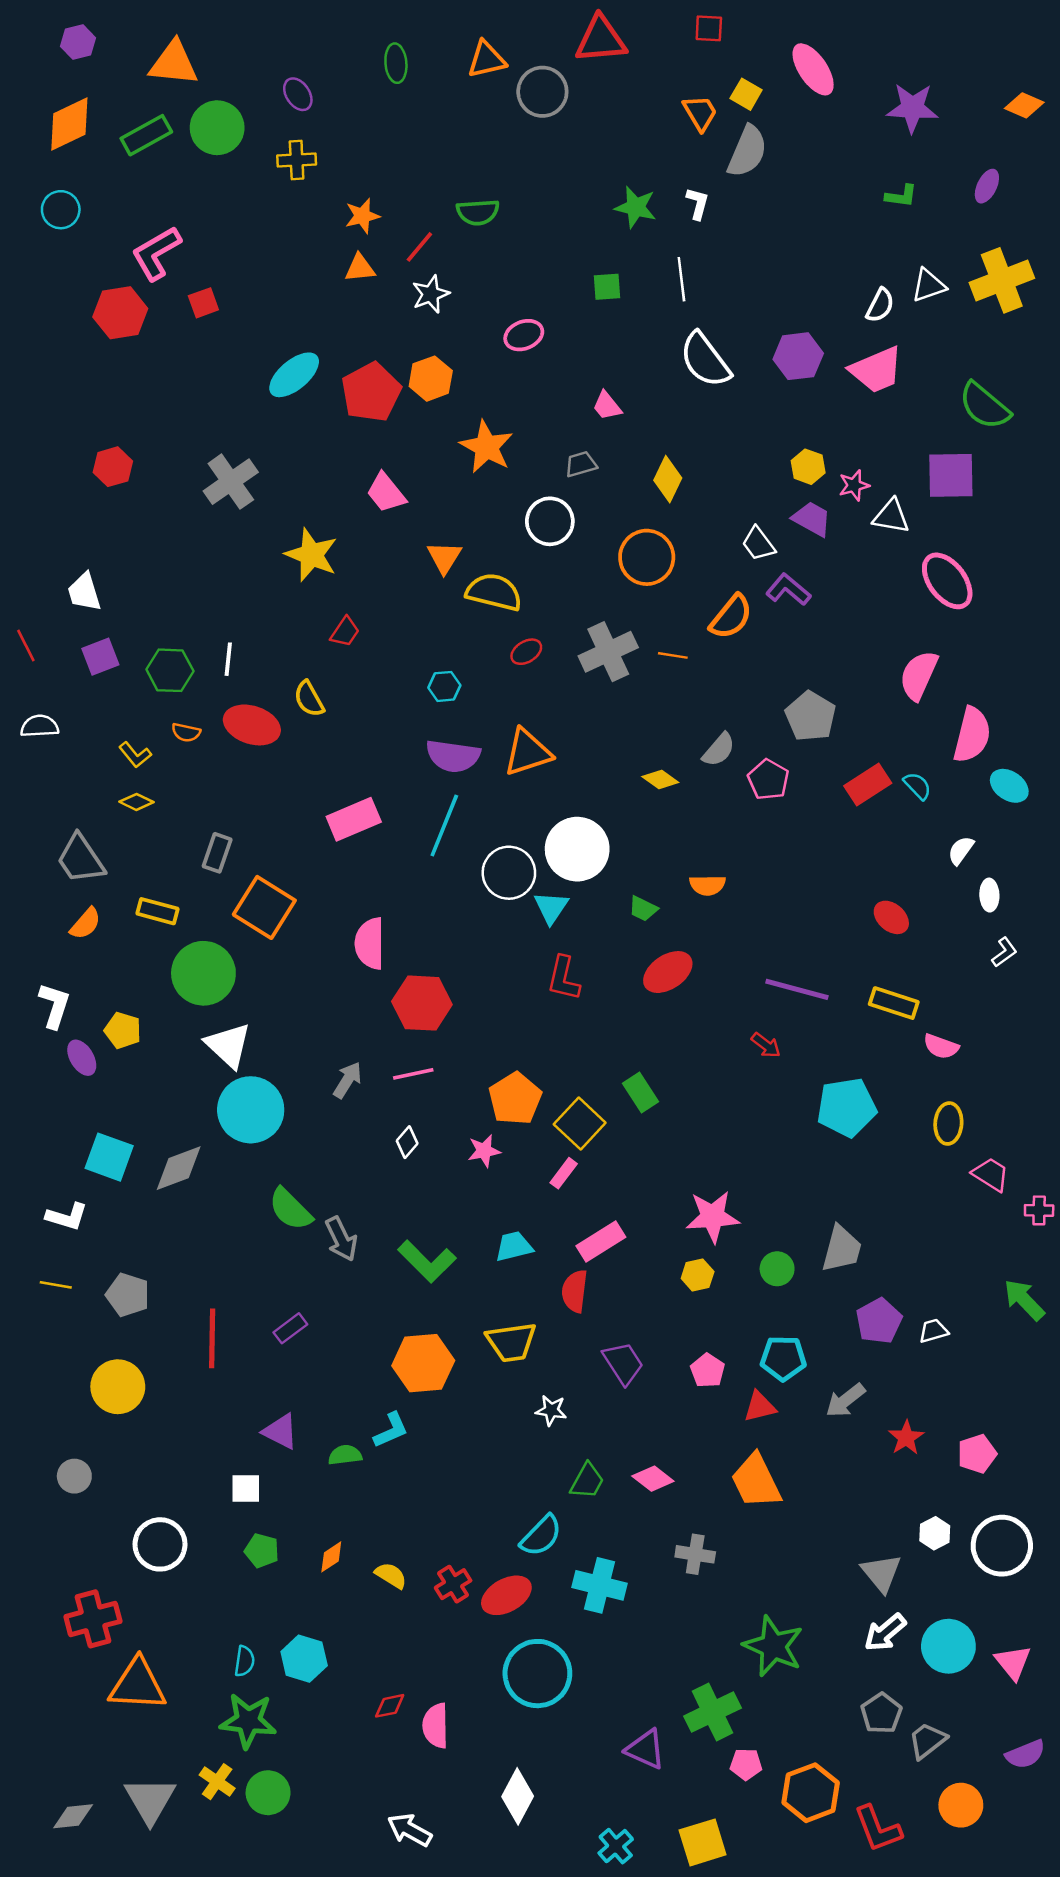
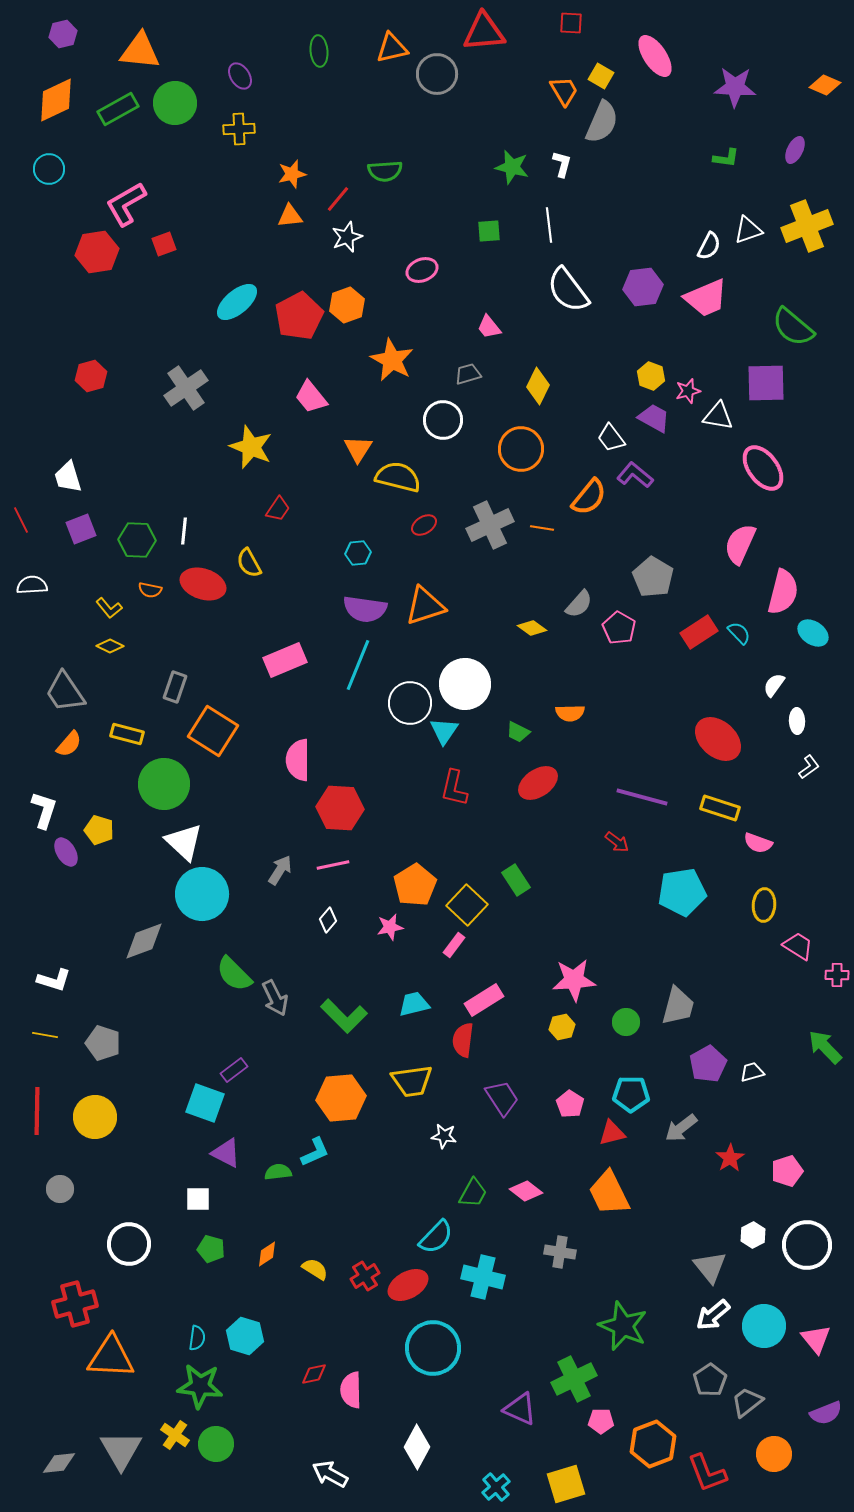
red ellipse: (891, 917) -> (718, 739), size x1.6
cyan square: (109, 1157) -> (205, 1103), moved
red line: (212, 1338) -> (37, 1111), moved

